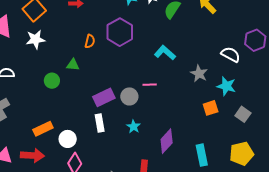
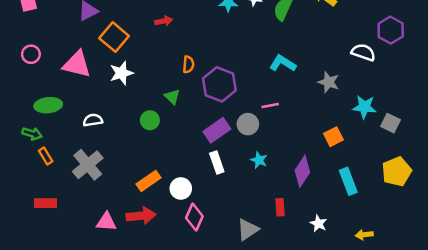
purple hexagon: (120, 32) -> (219, 84), moved
green triangle: (73, 65) -> (172, 97), turned 48
cyan star: (226, 86) -> (364, 107), moved
orange square: (211, 108) -> (333, 137), moved

